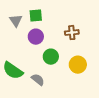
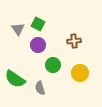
green square: (36, 16) -> (38, 24), turned 32
gray semicircle: (38, 80) -> (40, 88), turned -144

